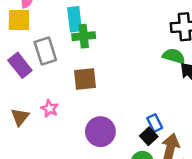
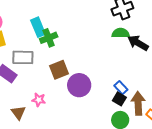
gray rectangle: (45, 51) -> (23, 57), turned -55
purple circle: (100, 132) -> (79, 85), moved

